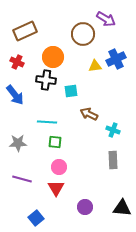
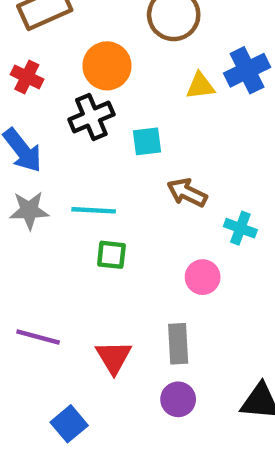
black cross: (46, 80) -> (91, 117), turned -30
gray star: (18, 143) -> (29, 210), moved
gray rectangle: (113, 160) -> (178, 344), moved
pink circle: (59, 167) -> (203, 277), moved

